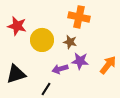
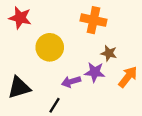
red star: (17, 26) -> (20, 18), moved
brown star: (70, 42) -> (109, 53), moved

